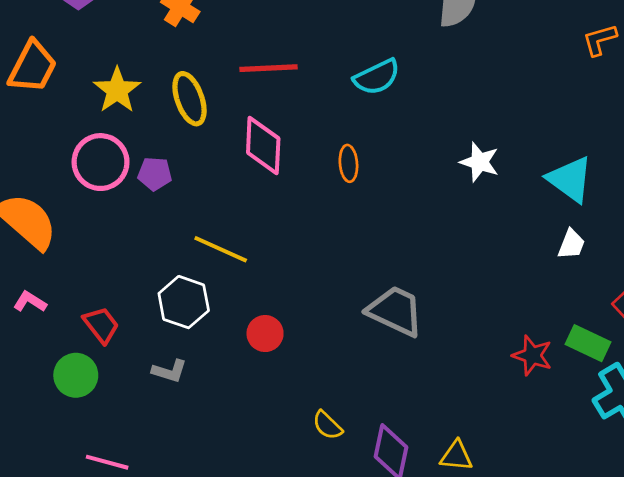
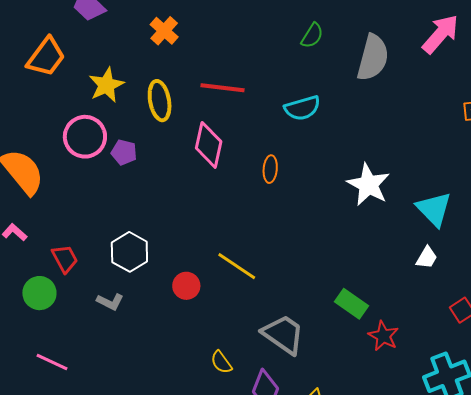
white star: (480, 162) -> (368, 185), size x1.4
yellow line: (221, 249) -> (237, 266), moved
gray trapezoid: (395, 311) -> (283, 334), moved
green rectangle: (588, 343) -> (351, 304), moved

